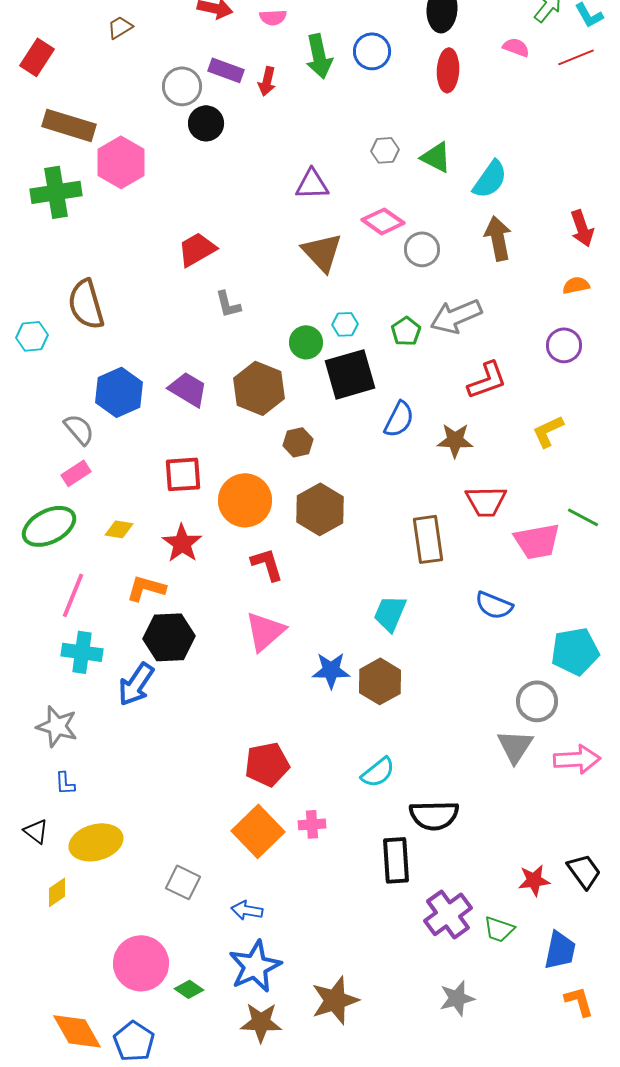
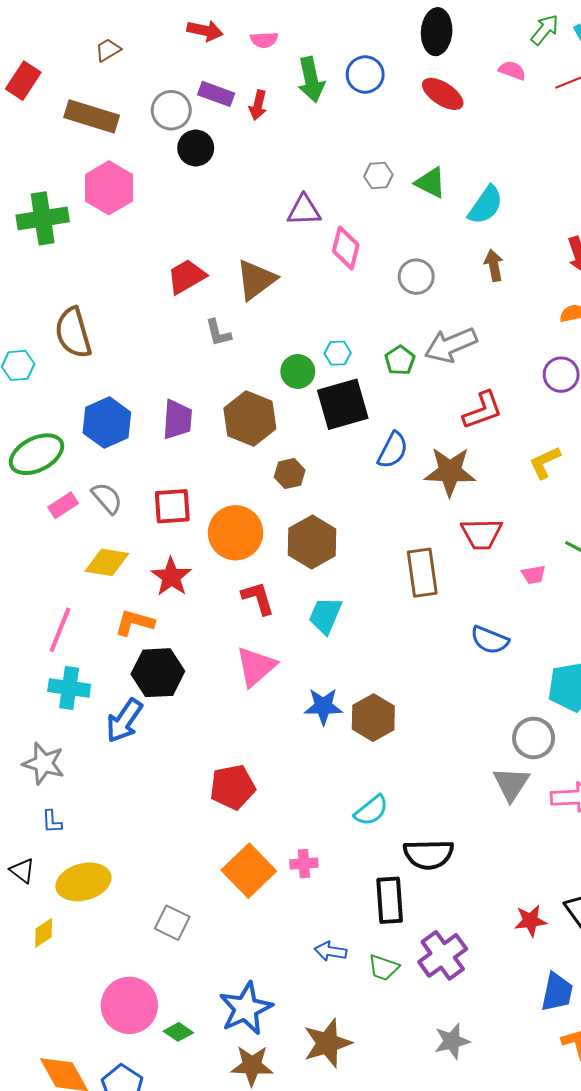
red ellipse: (448, 70) -> (443, 94), turned -60
brown rectangle: (69, 125) -> (92, 116), moved
pink diamond: (383, 221) -> (346, 248), moved, turned 69
brown arrow: (498, 238) -> (494, 265), size x0.7
brown triangle: (322, 252) -> (256, 280), moved, turned 36
purple trapezoid: (188, 389) -> (177, 420), turned 63
gray semicircle: (79, 429) -> (107, 498), moved
brown star: (455, 440) -> (450, 472), size x1.4
green ellipse: (49, 526) -> (36, 454), moved
yellow diamond: (119, 529) -> (107, 562), size x1.5
pink trapezoid: (537, 541) -> (534, 575), size x0.5
cyan trapezoid: (390, 613) -> (325, 615), moved
red pentagon: (267, 764) -> (232, 787), moved
blue arrow: (247, 910) -> (330, 951), moved
green trapezoid: (499, 929) -> (384, 968), moved

